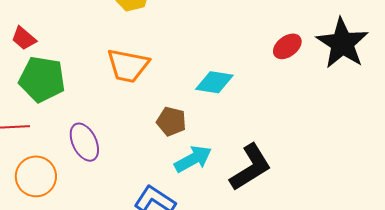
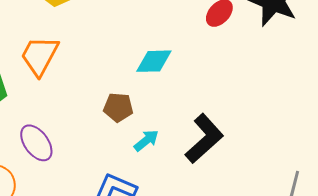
orange trapezoid: (128, 66) -> (40, 56), moved, turned 117
cyan arrow: (193, 159) -> (146, 140), size x0.7

